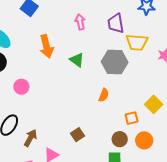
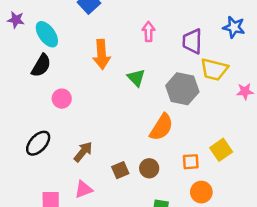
orange semicircle: (104, 95) -> (161, 127), size x1.6
brown arrow: (30, 138) -> (83, 152), moved
brown circle: (120, 139) -> (149, 168), moved

